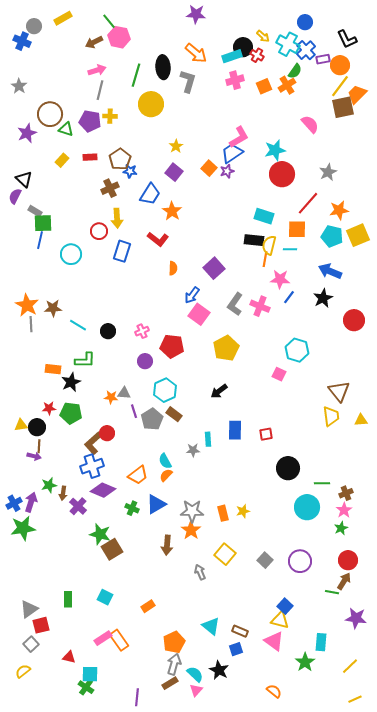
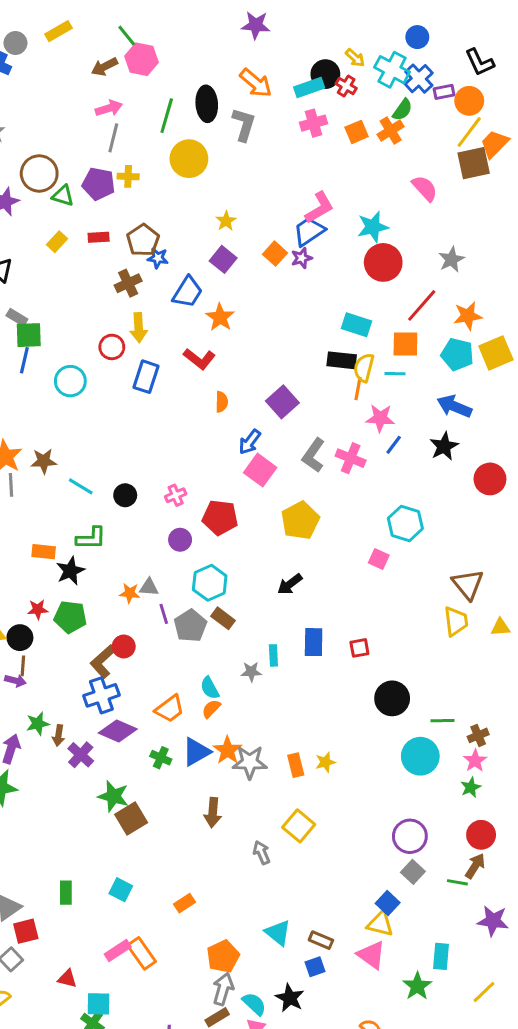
orange star: (191, 530) -> (228, 750), moved
gray square: (265, 560) -> (413, 872), moved

